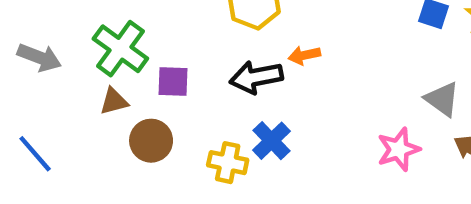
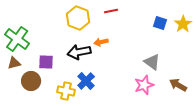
purple square: (173, 82) -> (46, 62), moved
gray triangle: (442, 99) -> (152, 62), moved

